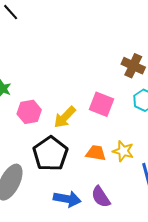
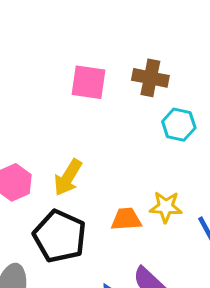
pink square: (102, 104) -> (89, 82), moved

